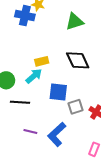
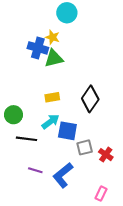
green triangle: (75, 21) -> (54, 58), moved
black diamond: (78, 60) -> (90, 99), turned 55
cyan arrow: (34, 76) -> (50, 122), moved

